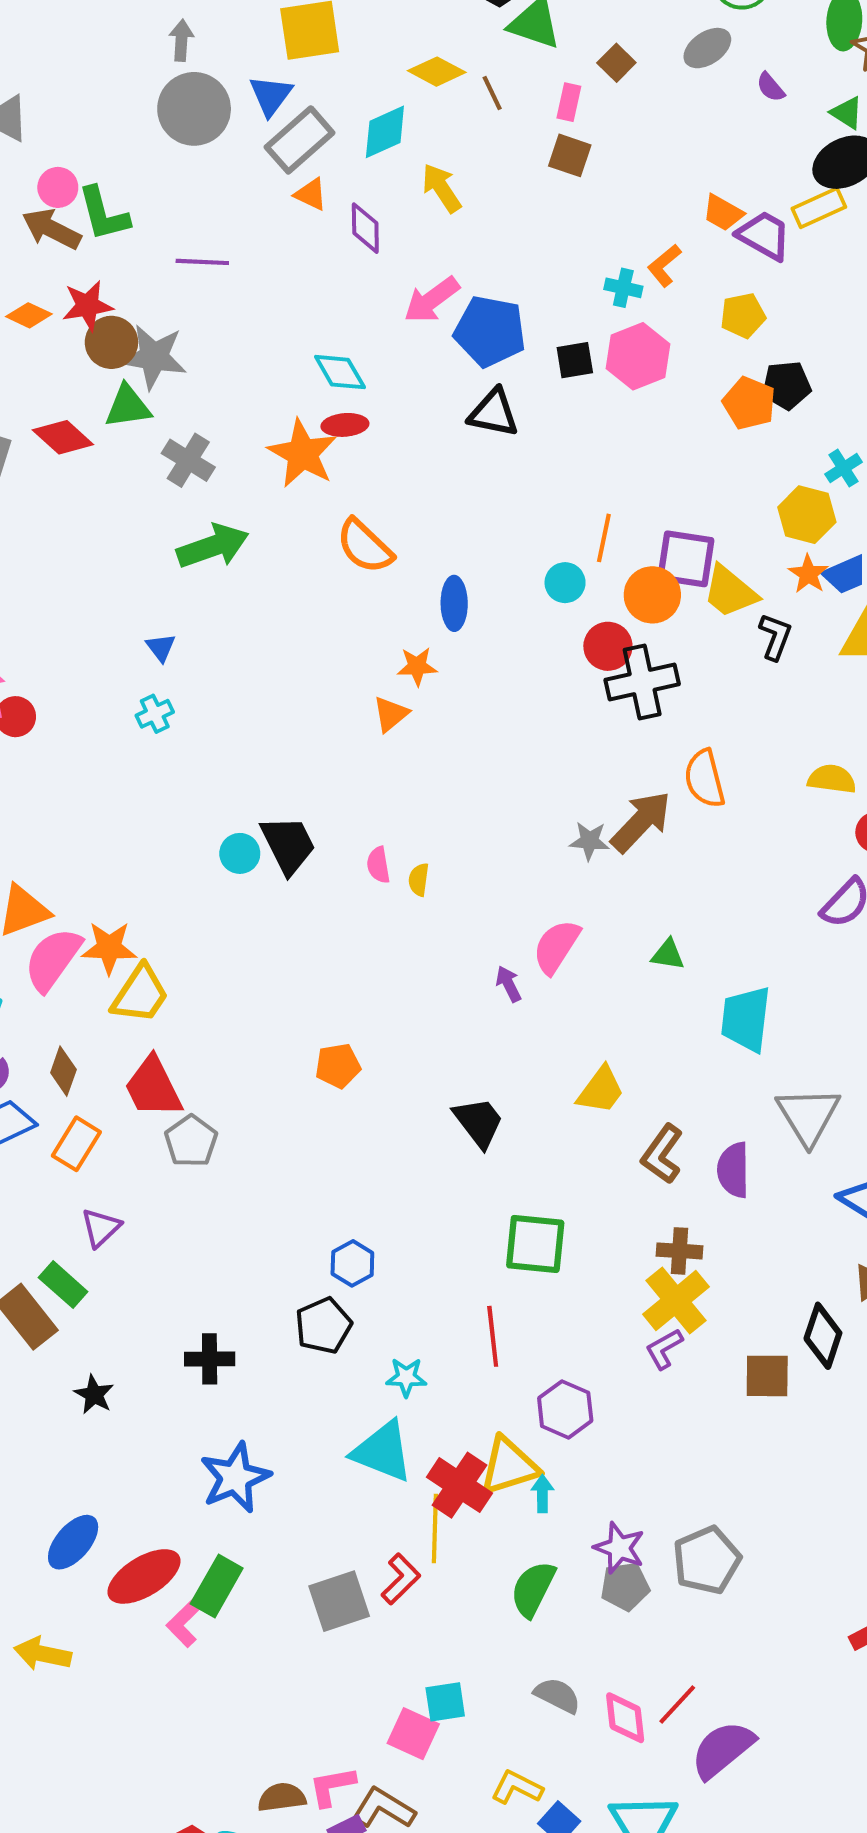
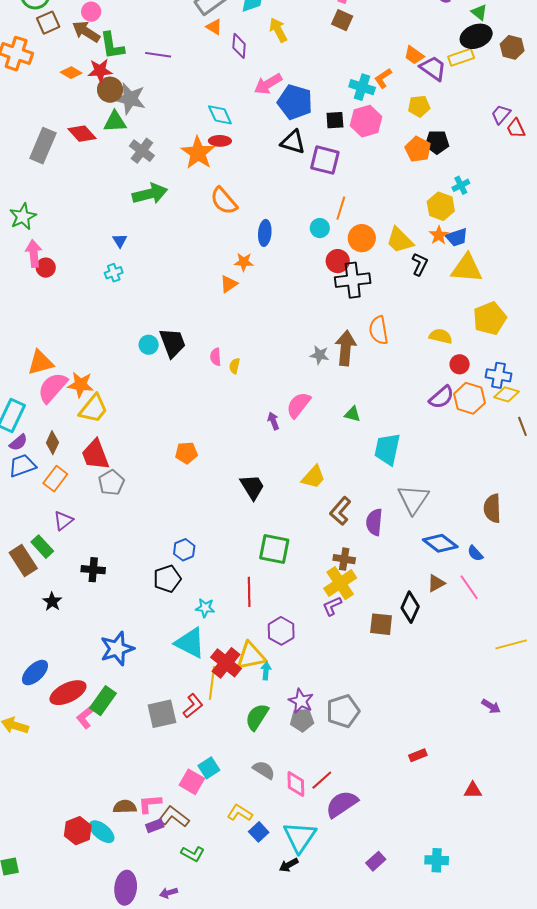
green L-shape: (103, 214) -> (112, 46), moved
cyan cross: (623, 288) -> (362, 87), size x1.4
purple square: (686, 559) -> (325, 160), moved
brown arrow: (641, 822) -> (346, 348), turned -44
black cross: (210, 1359) -> (93, 570), moved
cyan square: (445, 1702) -> (209, 768), turned -30

